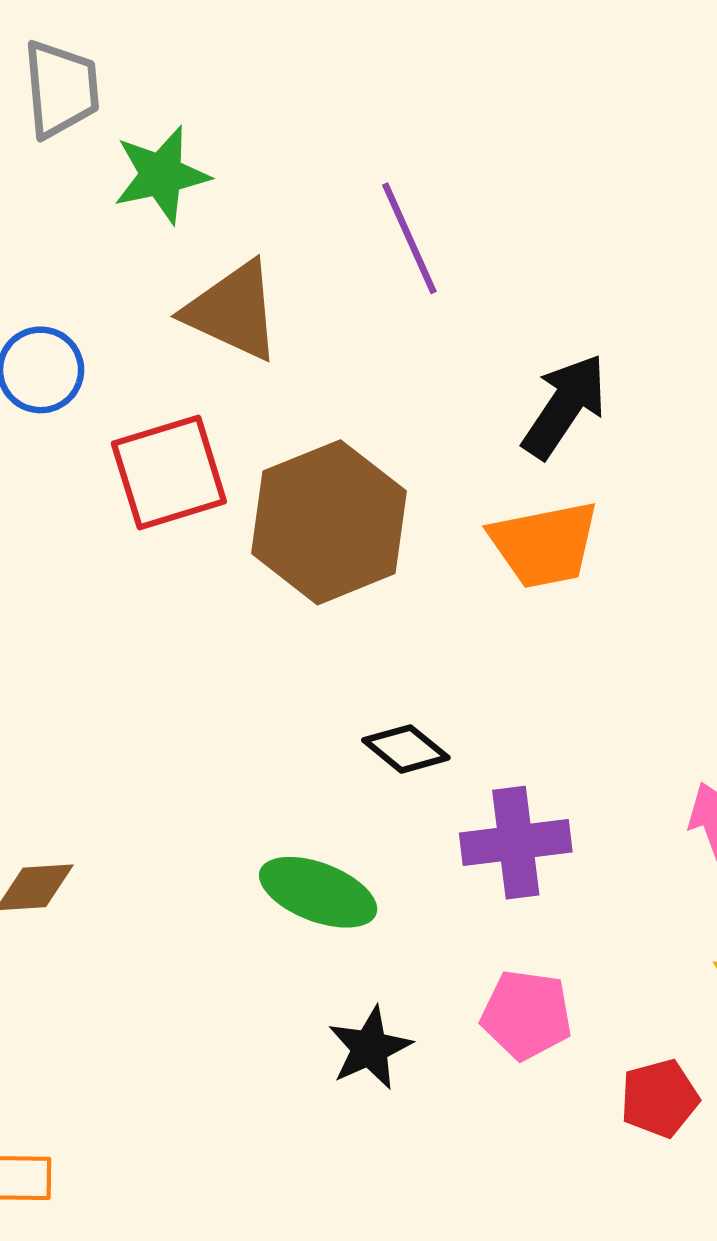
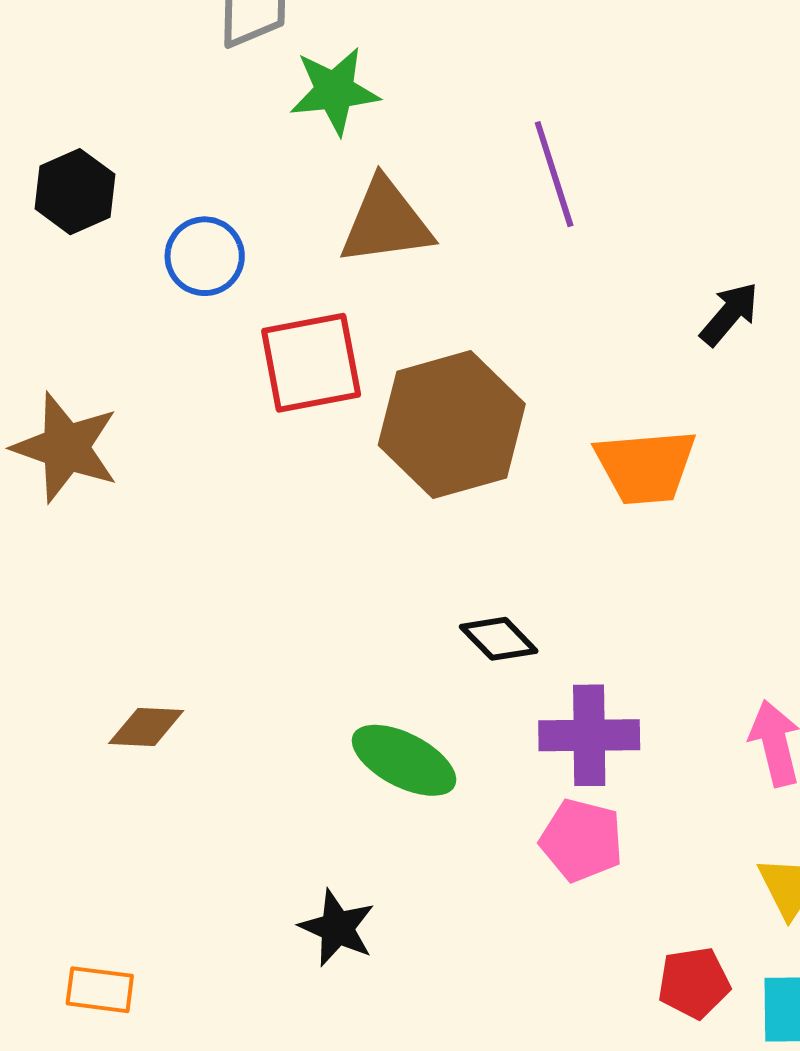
brown triangle: (233, 311) -> (386, 222), turned -39
black arrow: (565, 406) -> (729, 314), moved, size x0.7
pink pentagon: (526, 1015) -> (582, 840), moved
black star: (370, 1048) -> (337, 928), moved, turned -30

